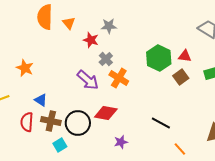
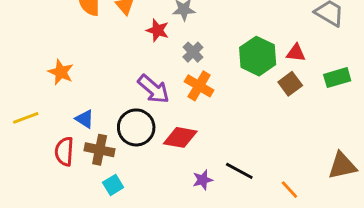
gray cross: (106, 59) -> (193, 52), moved
black circle: (78, 123) -> (136, 127), moved
black line: (161, 123) -> (239, 171), moved

